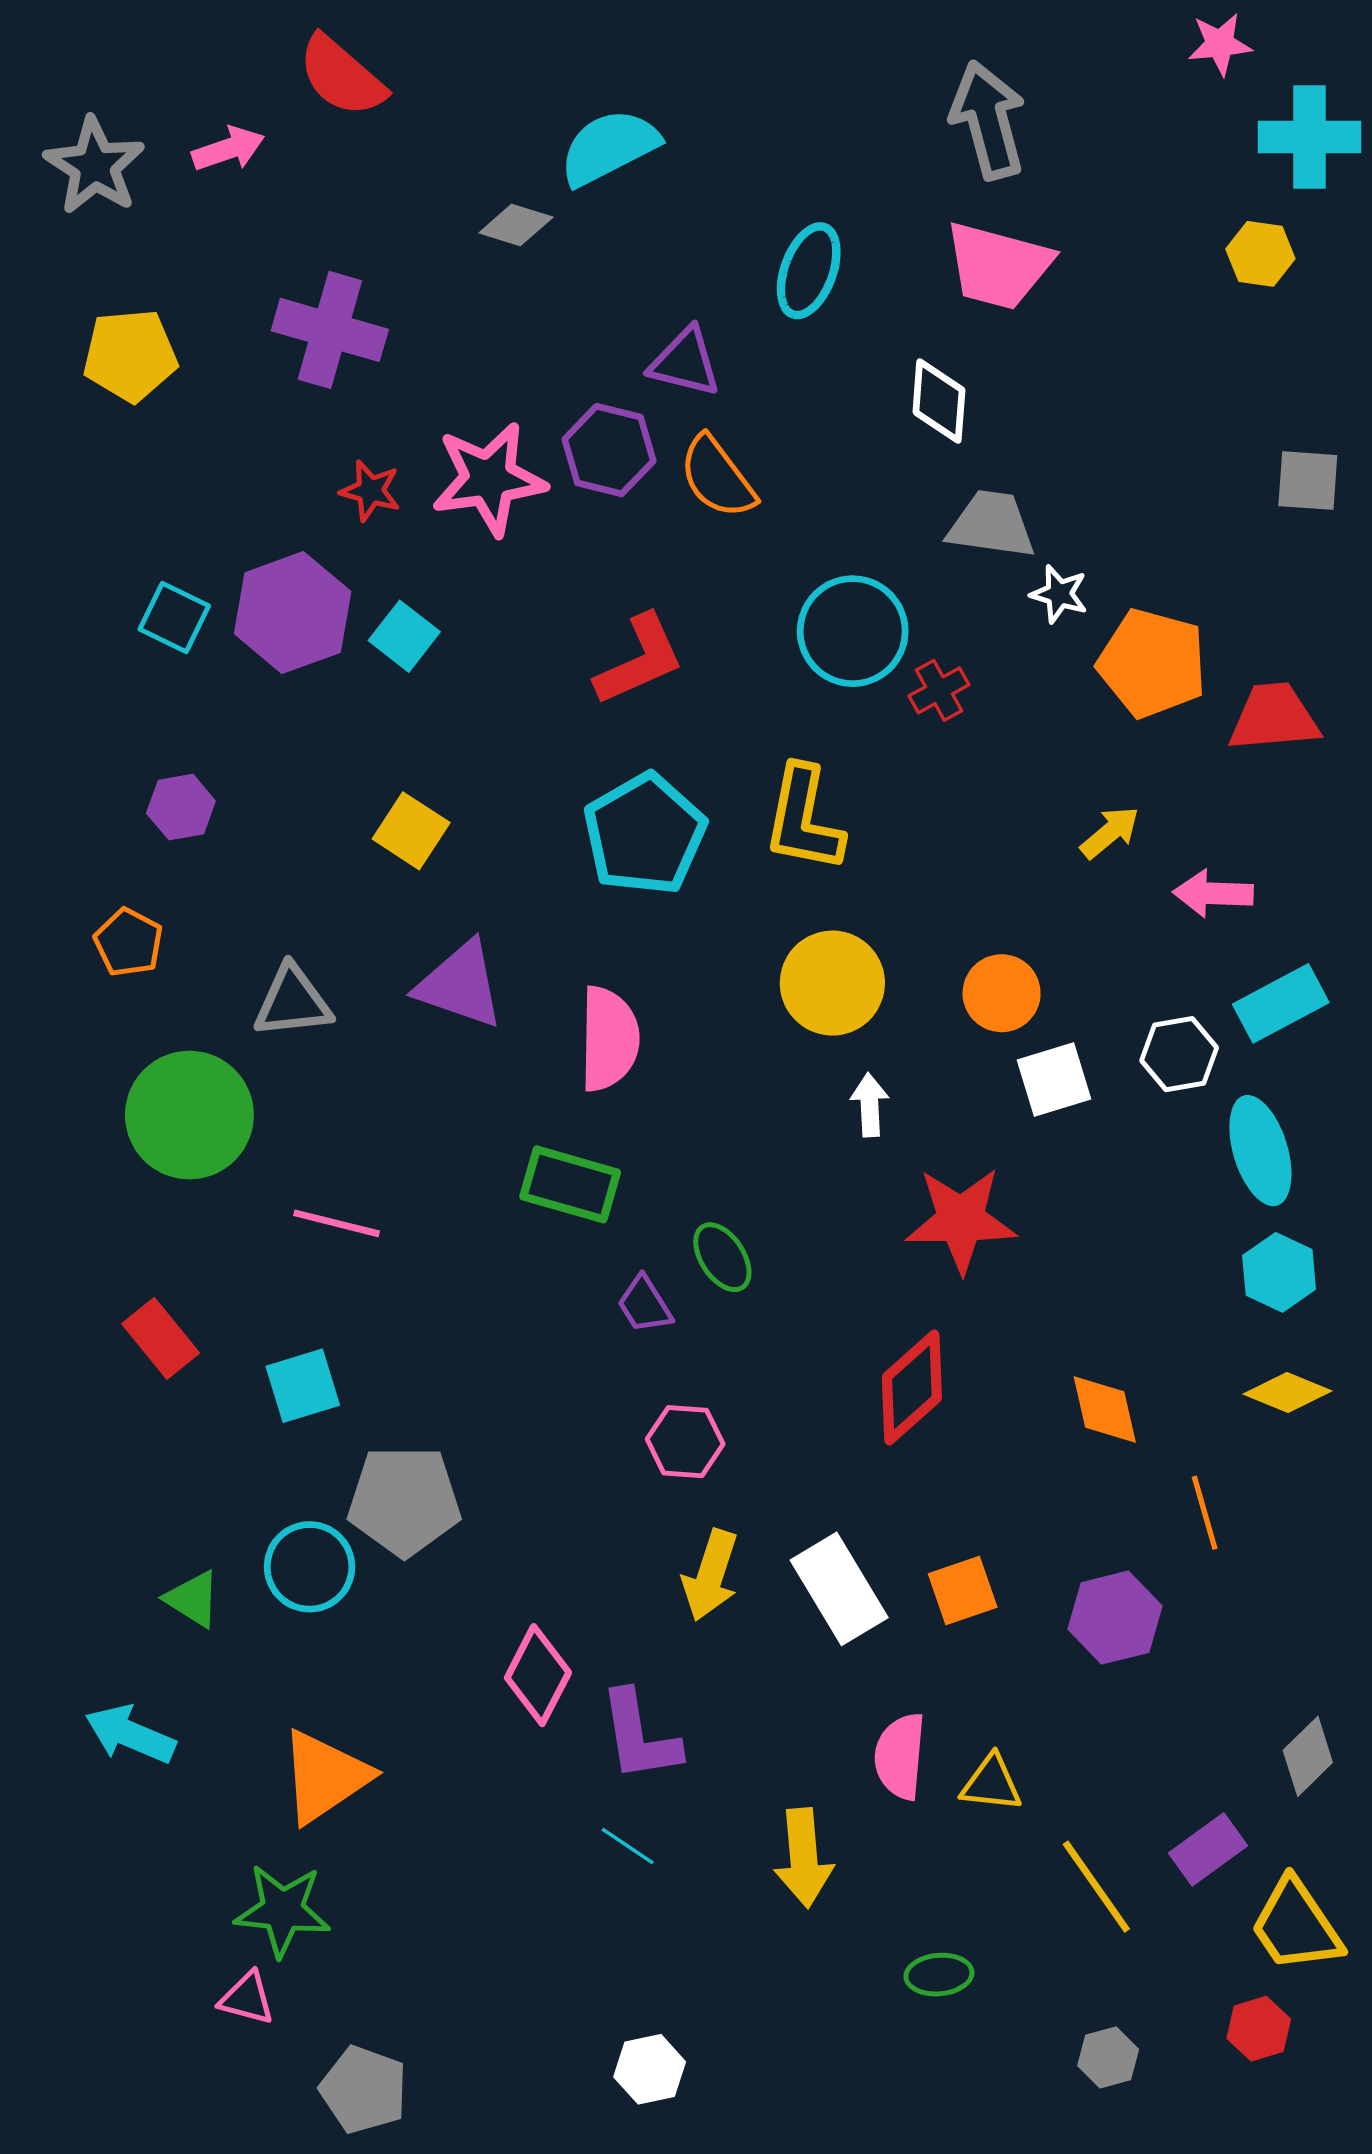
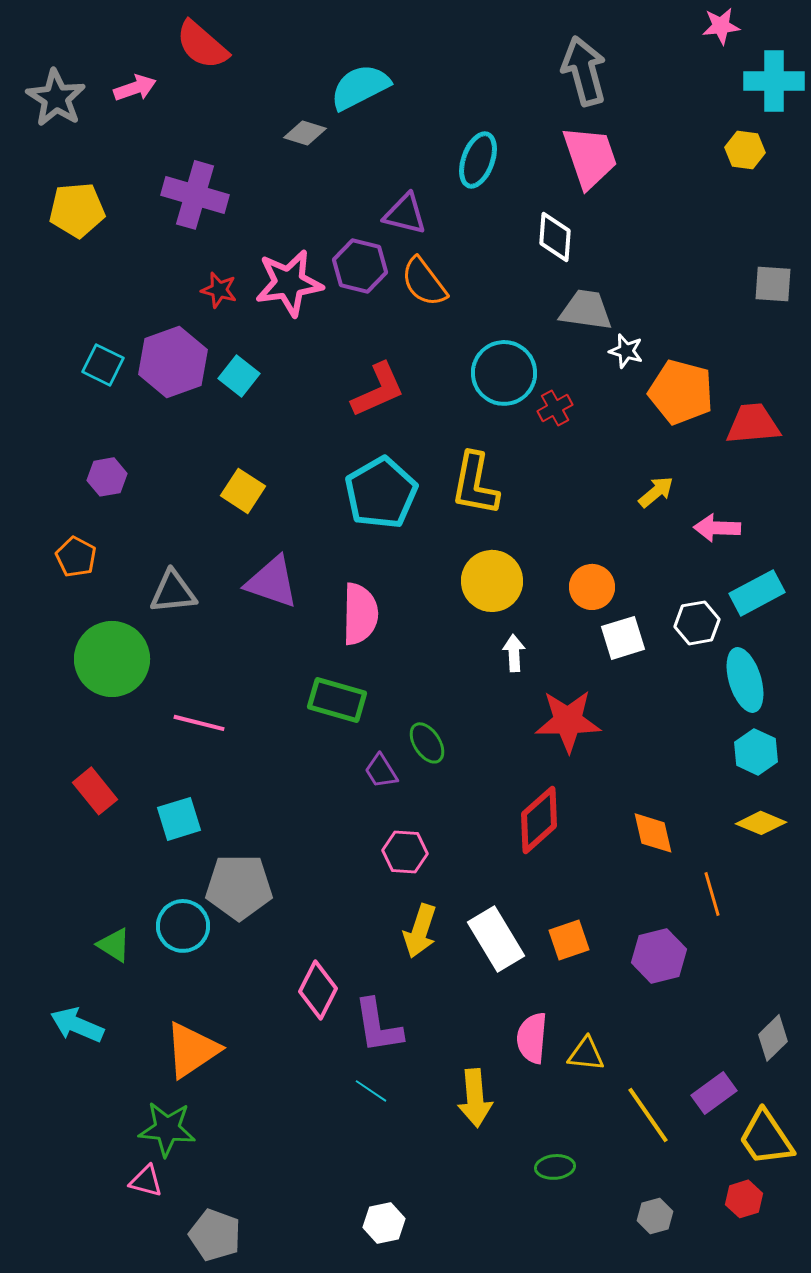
pink trapezoid: (998, 266) -> (590, 157), turned -124

